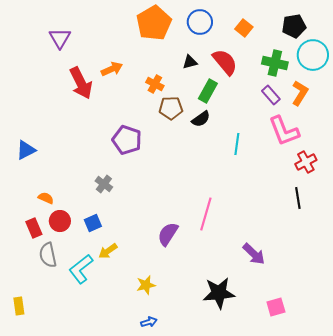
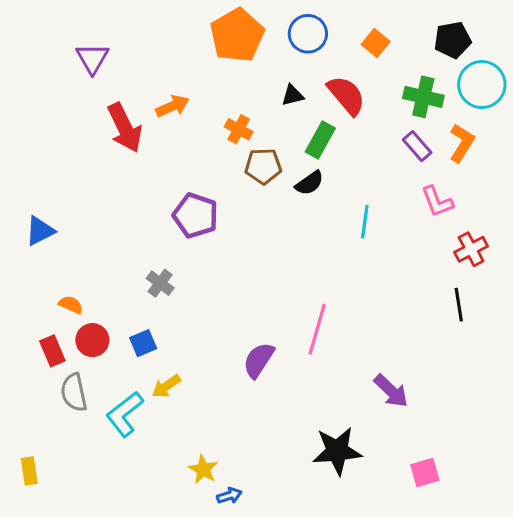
pink L-shape: (284, 131) -> (437, 202), size x0.7
yellow star: (146, 285) -> (203, 469), moved, turned -30

